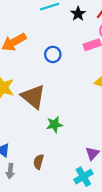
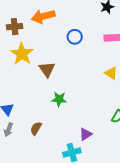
brown triangle: (33, 97) -> (47, 69), size x0.7

